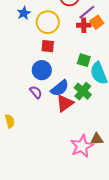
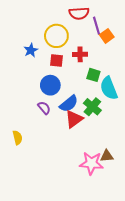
purple line: (87, 12) -> (96, 26), turned -66
blue star: (24, 13) -> (31, 50), moved
red cross: (84, 25) -> (80, 54), moved
pink star: (82, 146) -> (91, 163), turned 30

